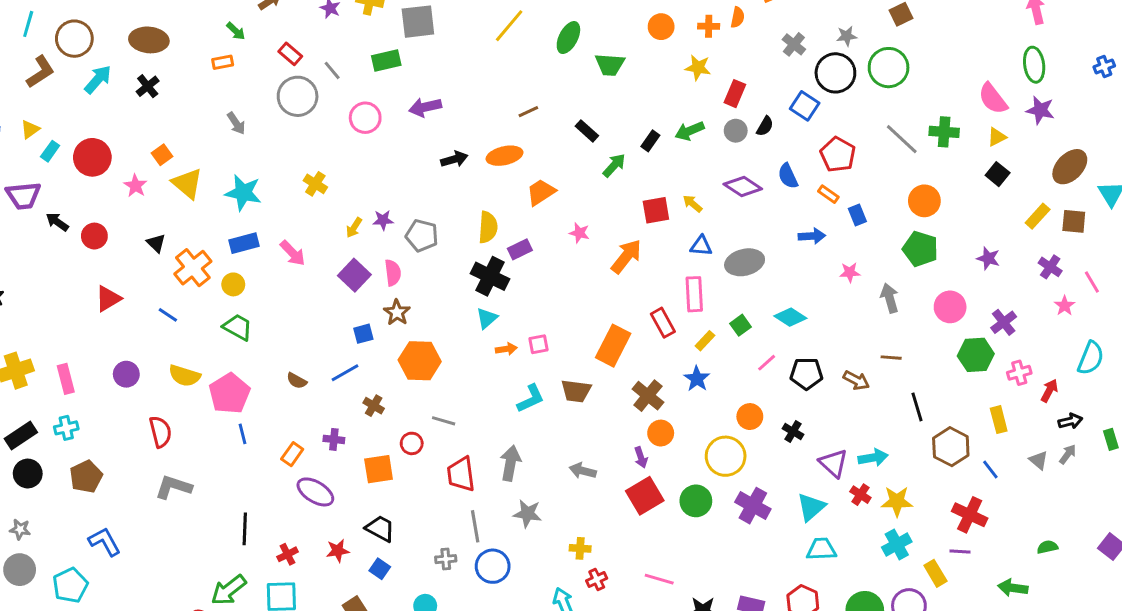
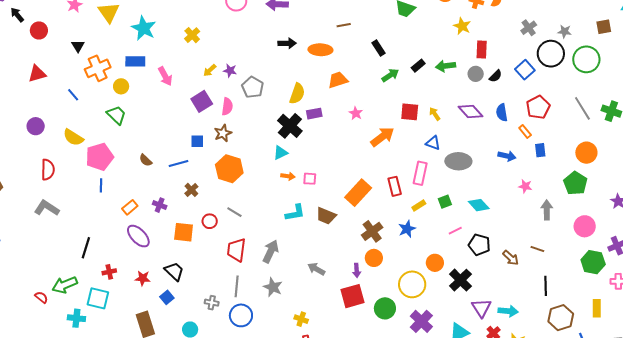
red rectangle: (735, 94) -> (482, 50), turned -36
black cross: (793, 431) -> (460, 280), size x1.6

